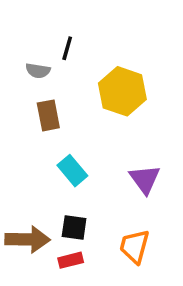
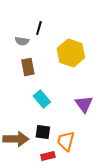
orange trapezoid: (134, 246) -> (66, 141), moved
red rectangle: (71, 260) -> (48, 156), moved

